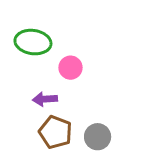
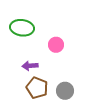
pink circle: (70, 68) -> (56, 45), moved

